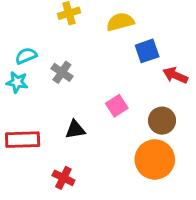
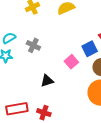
blue square: (147, 51) -> (90, 49), moved
red rectangle: (23, 140) -> (17, 109), moved

